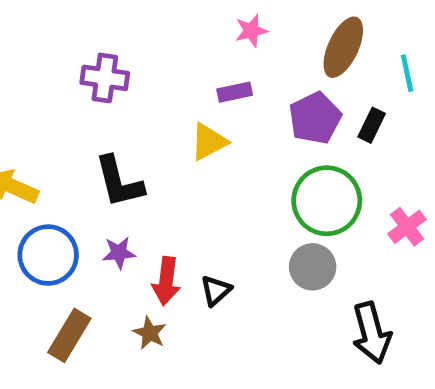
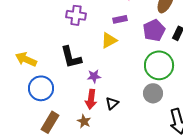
purple cross: (105, 78) -> (76, 15), moved
purple star: (119, 253) -> (94, 76), moved

